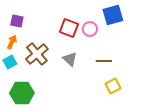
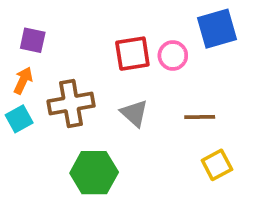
red square: (69, 28) -> (132, 54), turned -30
brown cross: (37, 54) -> (71, 104), turned 30
green hexagon: (22, 93) -> (94, 173), moved

